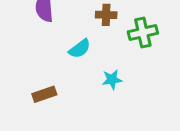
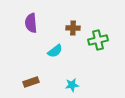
cyan star: (112, 80) -> (72, 85), moved

